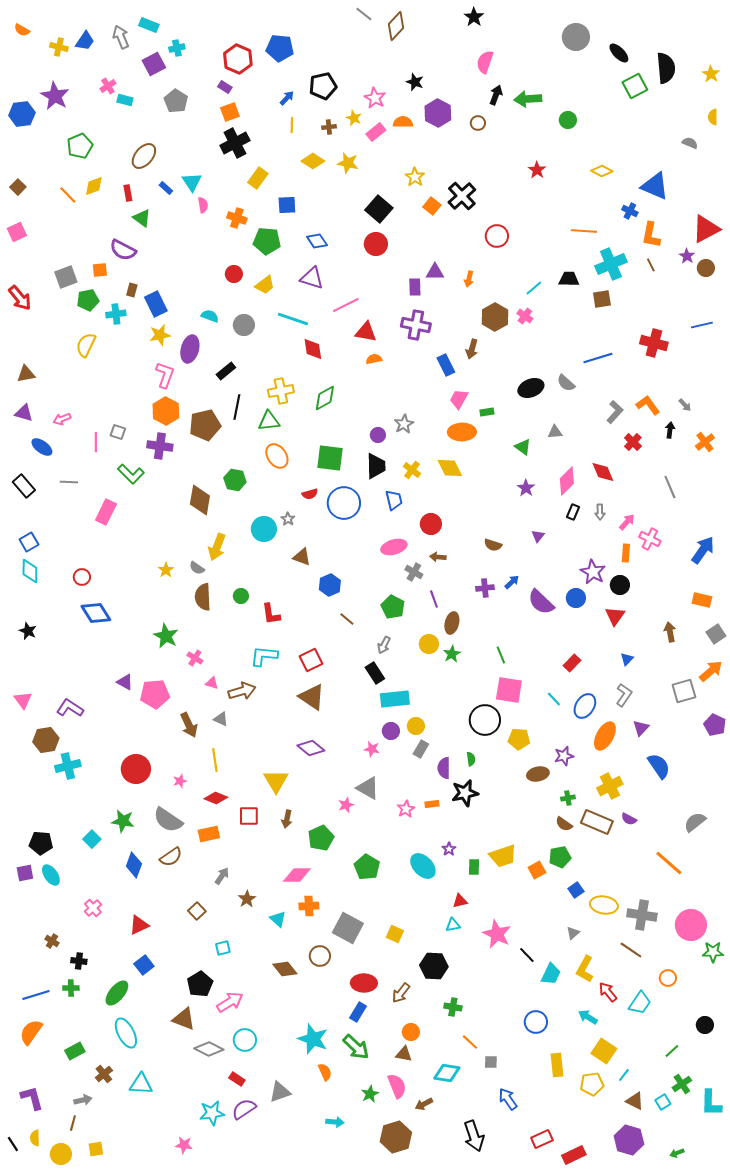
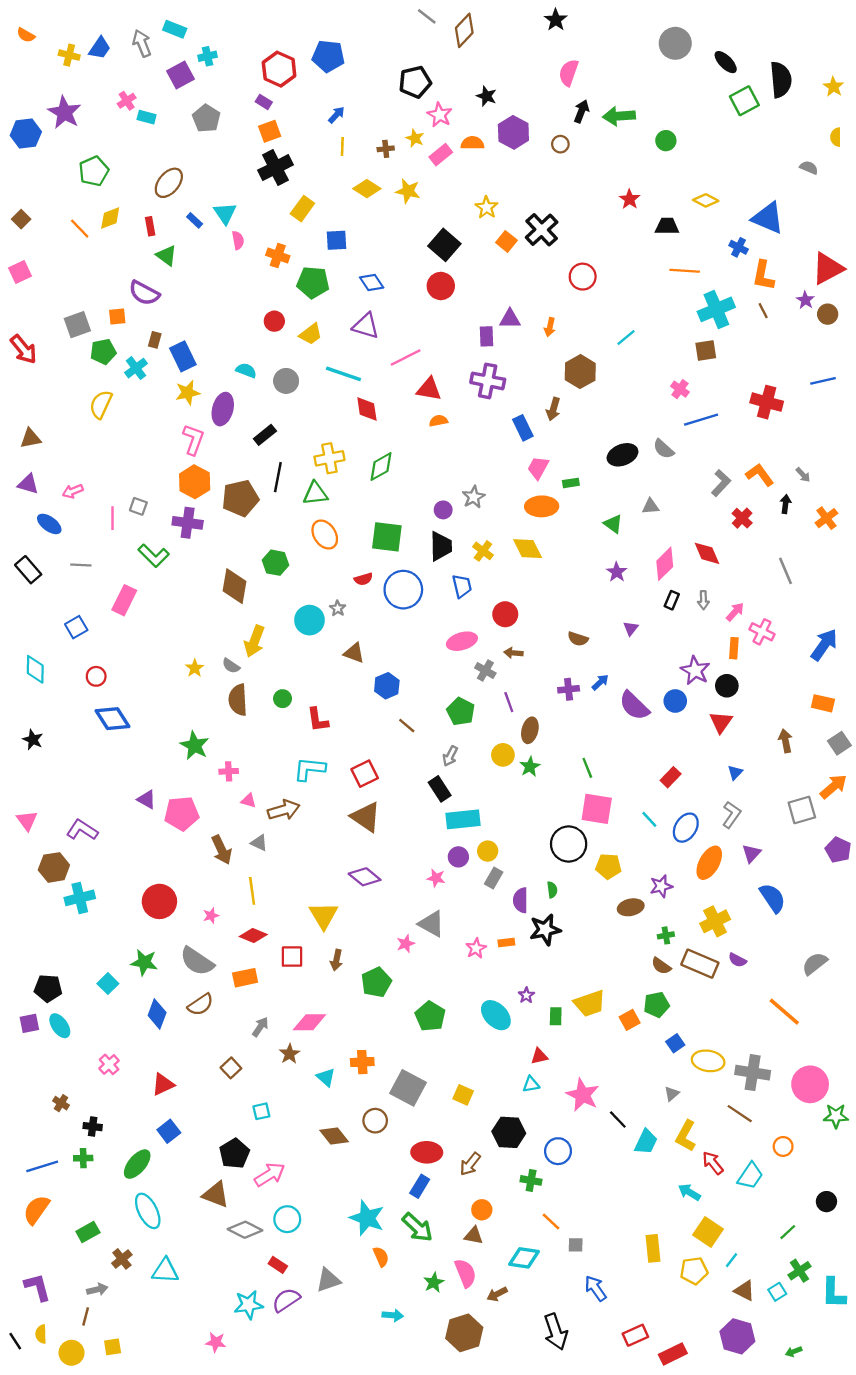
black pentagon: (323, 86) -> (415, 82), moved
black trapezoid: (569, 279) -> (667, 226), moved
cyan cross: (116, 314) -> (136, 368), turned -30
pink cross: (525, 316) -> (680, 389), moved
blue square: (29, 542) -> (76, 627), moved
pink cross: (195, 658) -> (229, 771), turned -35
pink diamond: (297, 875) -> (309, 1022), moved
blue circle: (536, 1022) -> (558, 1151), moved

